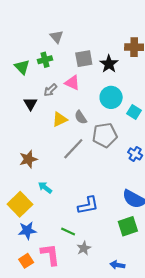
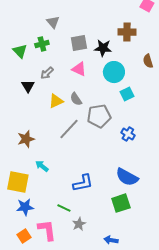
black star: (109, 64) -> (103, 48), turned -30
pink triangle: (72, 83) -> (79, 69), moved
cyan circle: (111, 97) -> (114, 72), moved
cyan square: (134, 112) -> (127, 94), turned 32
yellow square: (20, 204) -> (18, 182), turned -35

